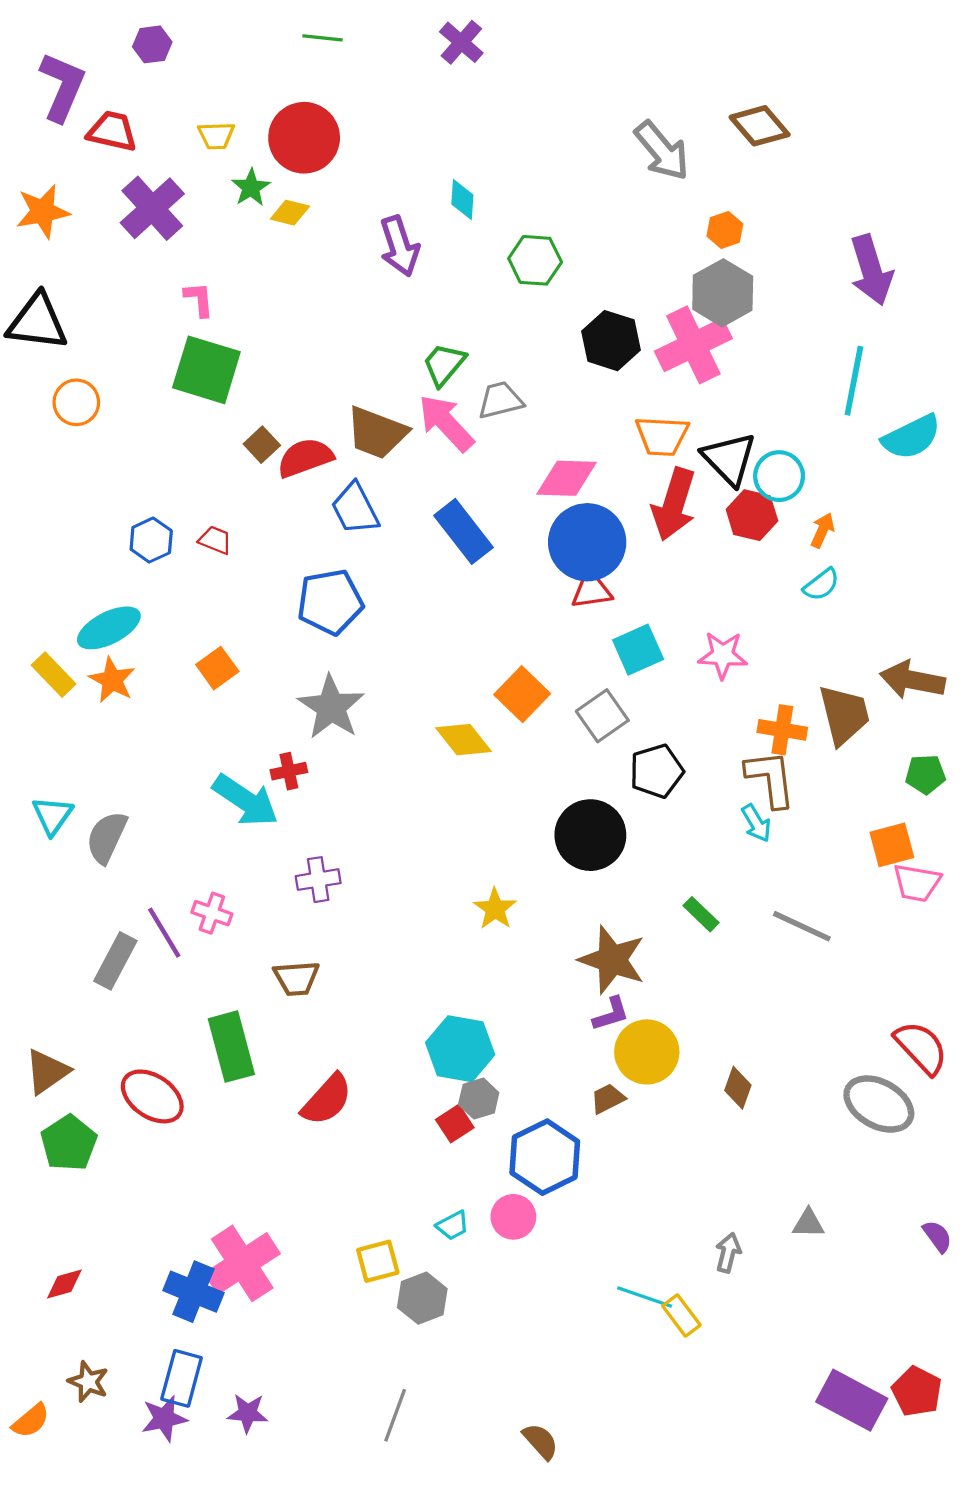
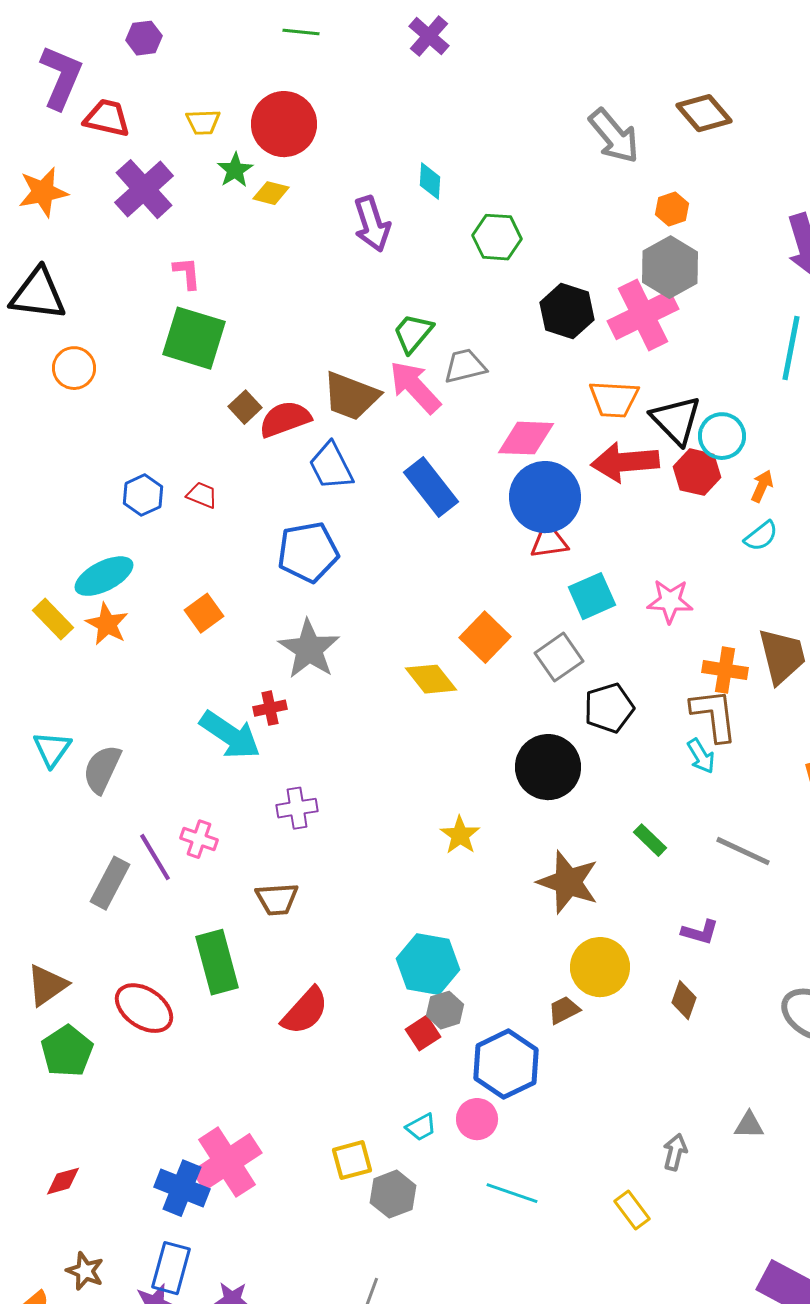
red arrow: (674, 504) -> (625, 462), turned 68
purple L-shape: (611, 1014) -> (700, 932), moved, turned 33
cyan line: (645, 1297) -> (512, 1193), moved

